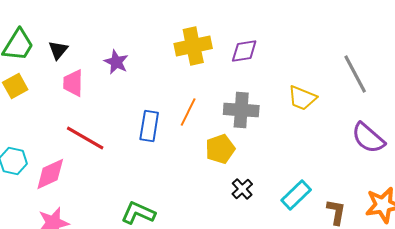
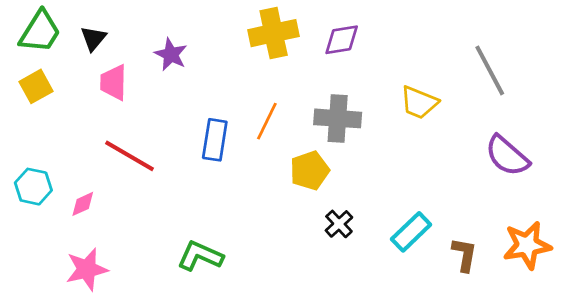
pink diamond: (50, 174) -> (83, 204), size x0.6

